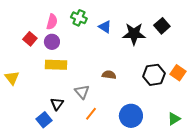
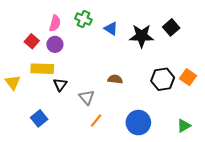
yellow rectangle: (56, 65) -> (42, 69), moved
black triangle: (57, 104) -> (60, 85), moved
blue square: (44, 120) -> (39, 118), moved

